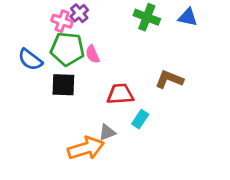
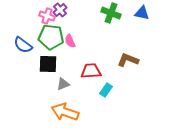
gray triangle: (107, 132) -> (63, 84), moved
orange arrow: (86, 148) -> (65, 112), turned -144

